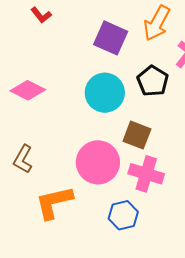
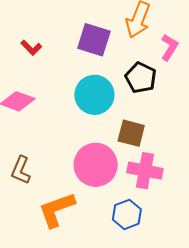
red L-shape: (41, 15) -> (31, 48), moved

